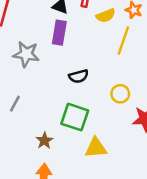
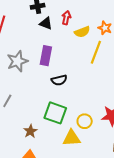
purple rectangle: (59, 33) -> (46, 56), moved
gray star: (26, 54) -> (17, 61), turned -30
yellow circle: (120, 94) -> (85, 121), moved

